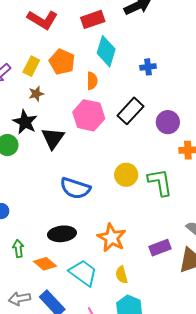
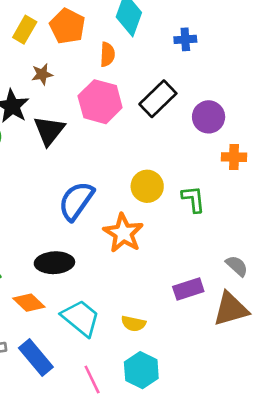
brown star: (36, 94) -> (42, 74), moved
green L-shape: (160, 182) -> (193, 199), size x0.7
blue semicircle: (75, 188) -> (76, 201), turned 104
orange star: (112, 238) -> (123, 233), moved
yellow semicircle: (122, 275) -> (133, 324), turned -66

